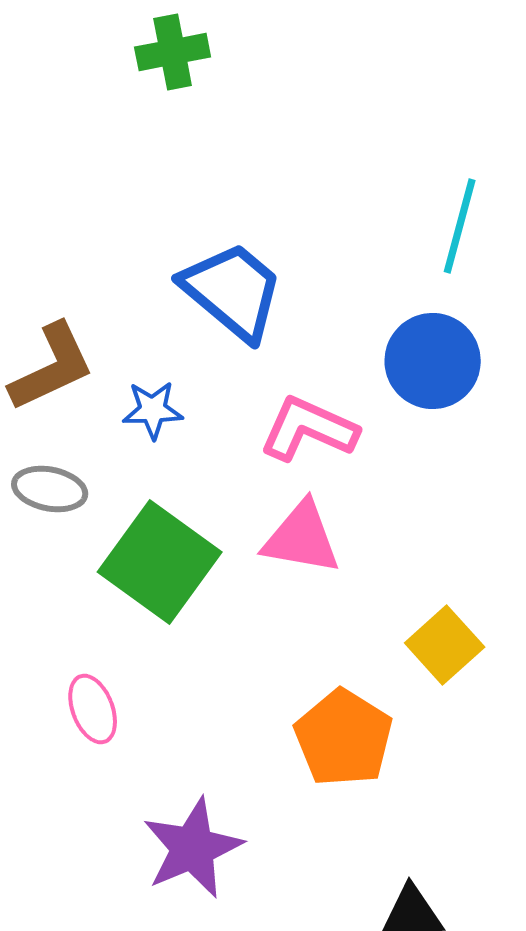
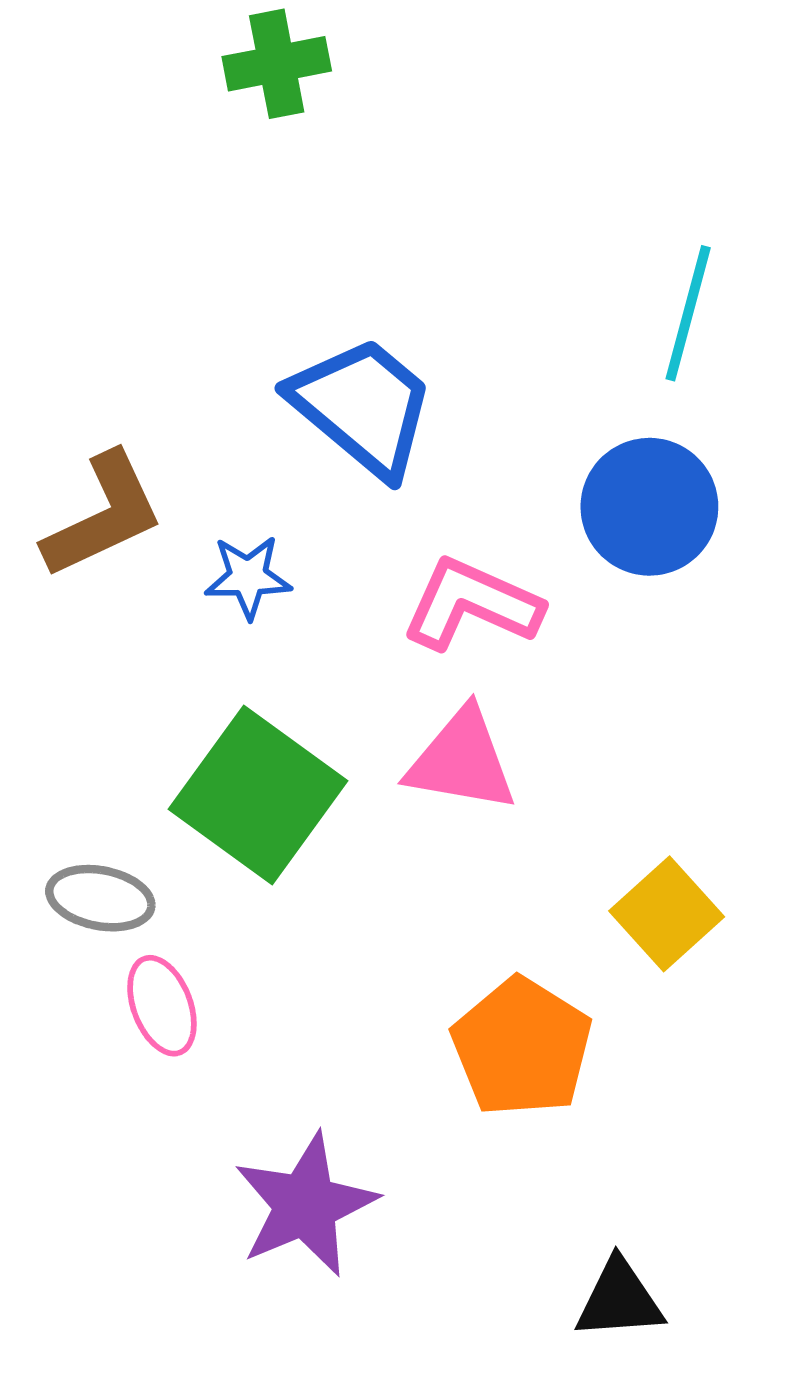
gray ellipse: (50, 489) -> (100, 898), moved

